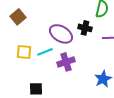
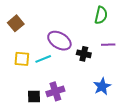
black cross: (85, 28) -> (84, 54), moved
purple cross: (66, 62) -> (55, 91), moved

